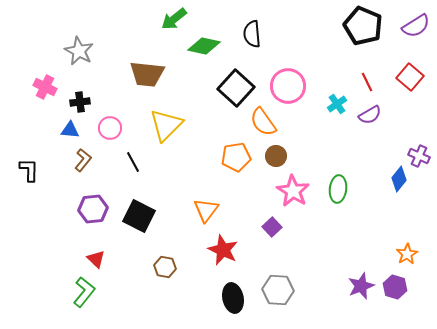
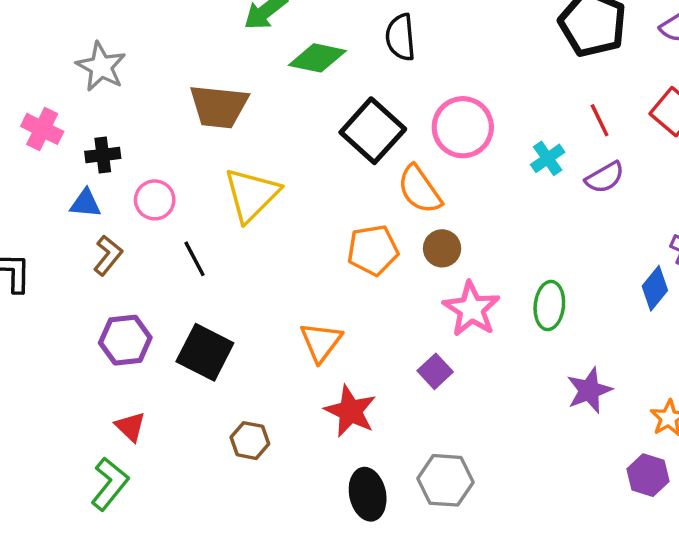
purple star: (361, 286) -> (589, 390), moved

